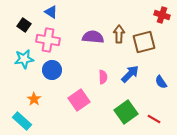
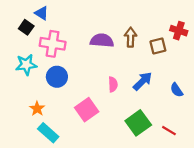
blue triangle: (51, 12) -> (42, 13), moved
red cross: (162, 15) -> (179, 31), moved
brown square: (144, 42) -> (158, 46), size x0.7
cyan rectangle: (22, 121) -> (48, 133), moved

